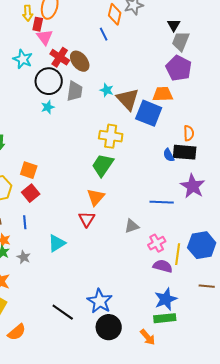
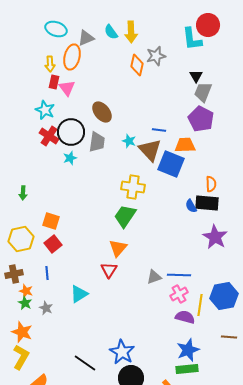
red rectangle: (38, 24) -> (54, 82), moved
blue line: (104, 34) -> (159, 130), moved, turned -56
red cross: (60, 57) -> (49, 136), moved
blue line: (162, 202) -> (179, 275), moved

